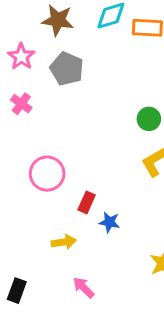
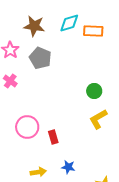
red rectangle: (87, 202) -> (53, 137), moved, turned -40
blue star: (109, 222) -> (68, 167), moved

